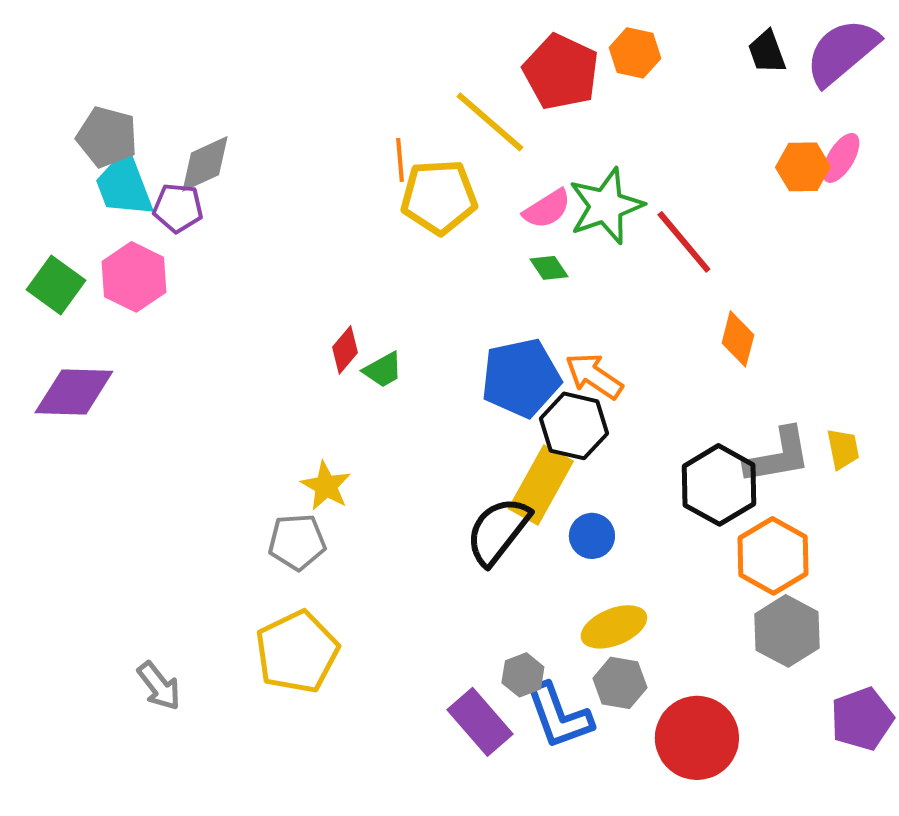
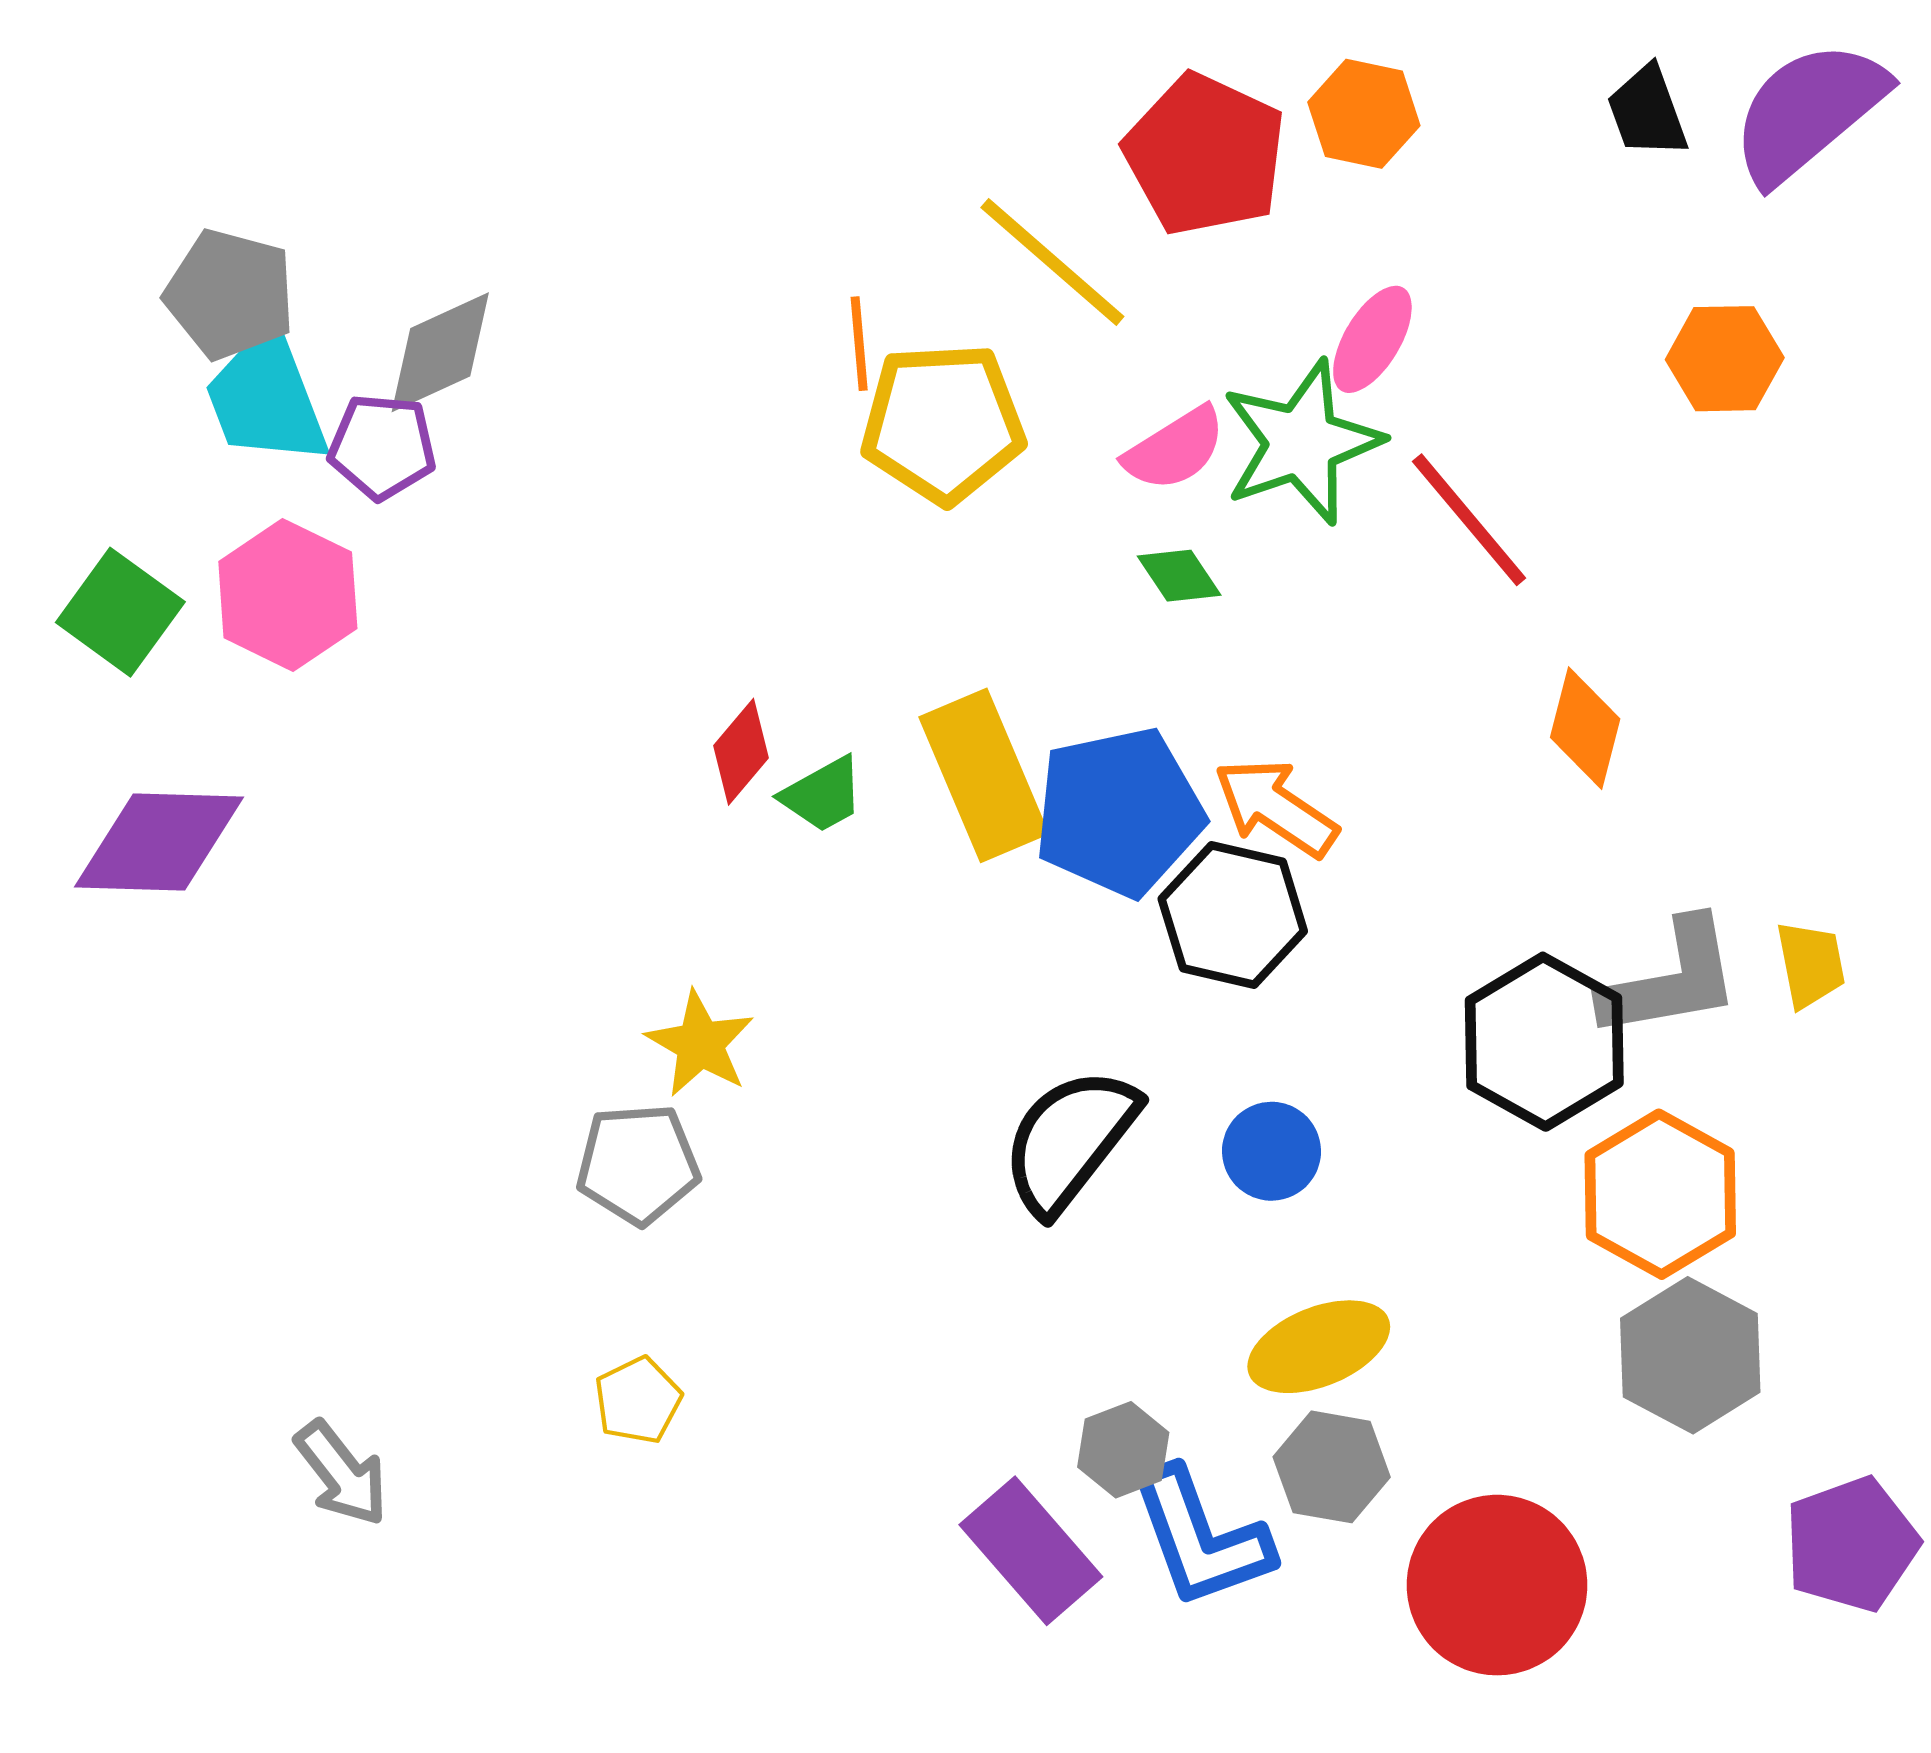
pink ellipse: (841, 158) -> (1372, 339), moved
yellow rectangle: (541, 485) -> (984, 775), moved, turned -52
yellow pentagon: (297, 652) -> (638, 1400), size x0.5

